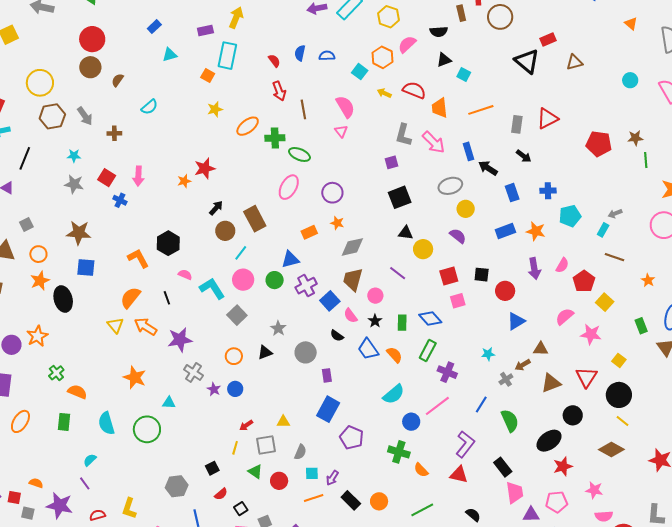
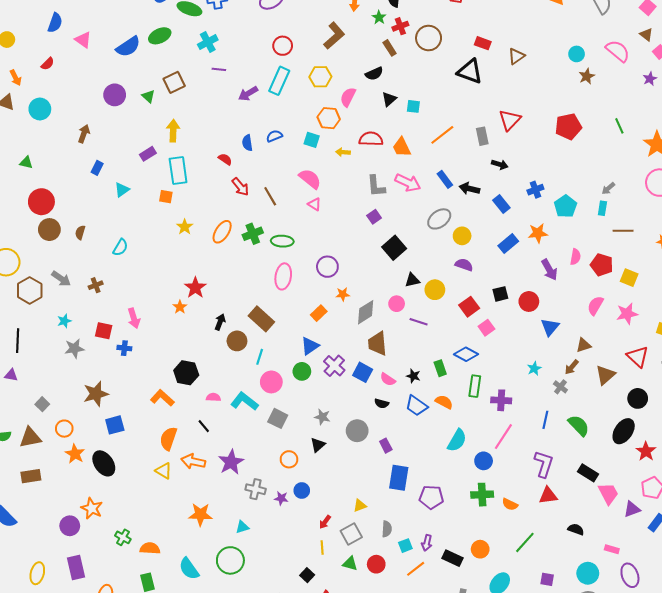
red rectangle: (548, 39) -> (483, 43), turned 63
brown star: (635, 138) -> (587, 76), moved
pink circle: (375, 296) -> (397, 304), moved

